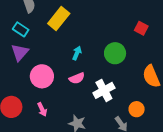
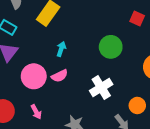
cyan arrow: (77, 53) -> (61, 49), moved
pink semicircle: (77, 78) -> (60, 76), moved

